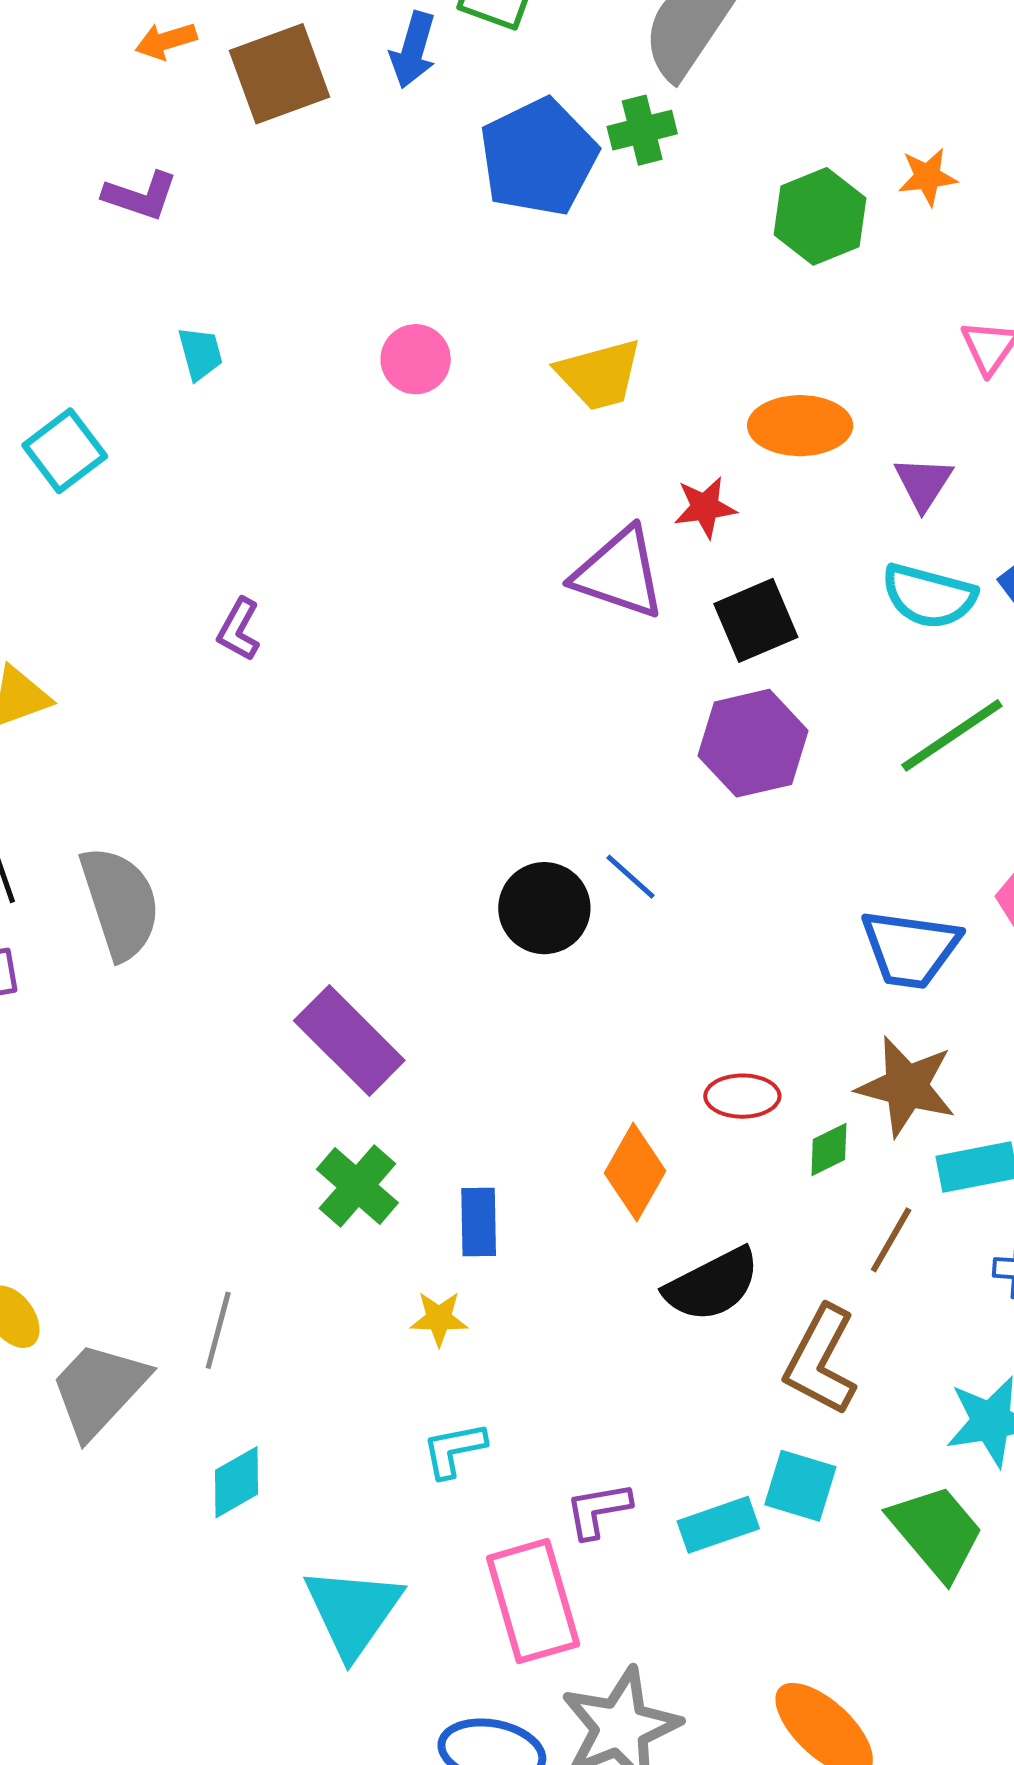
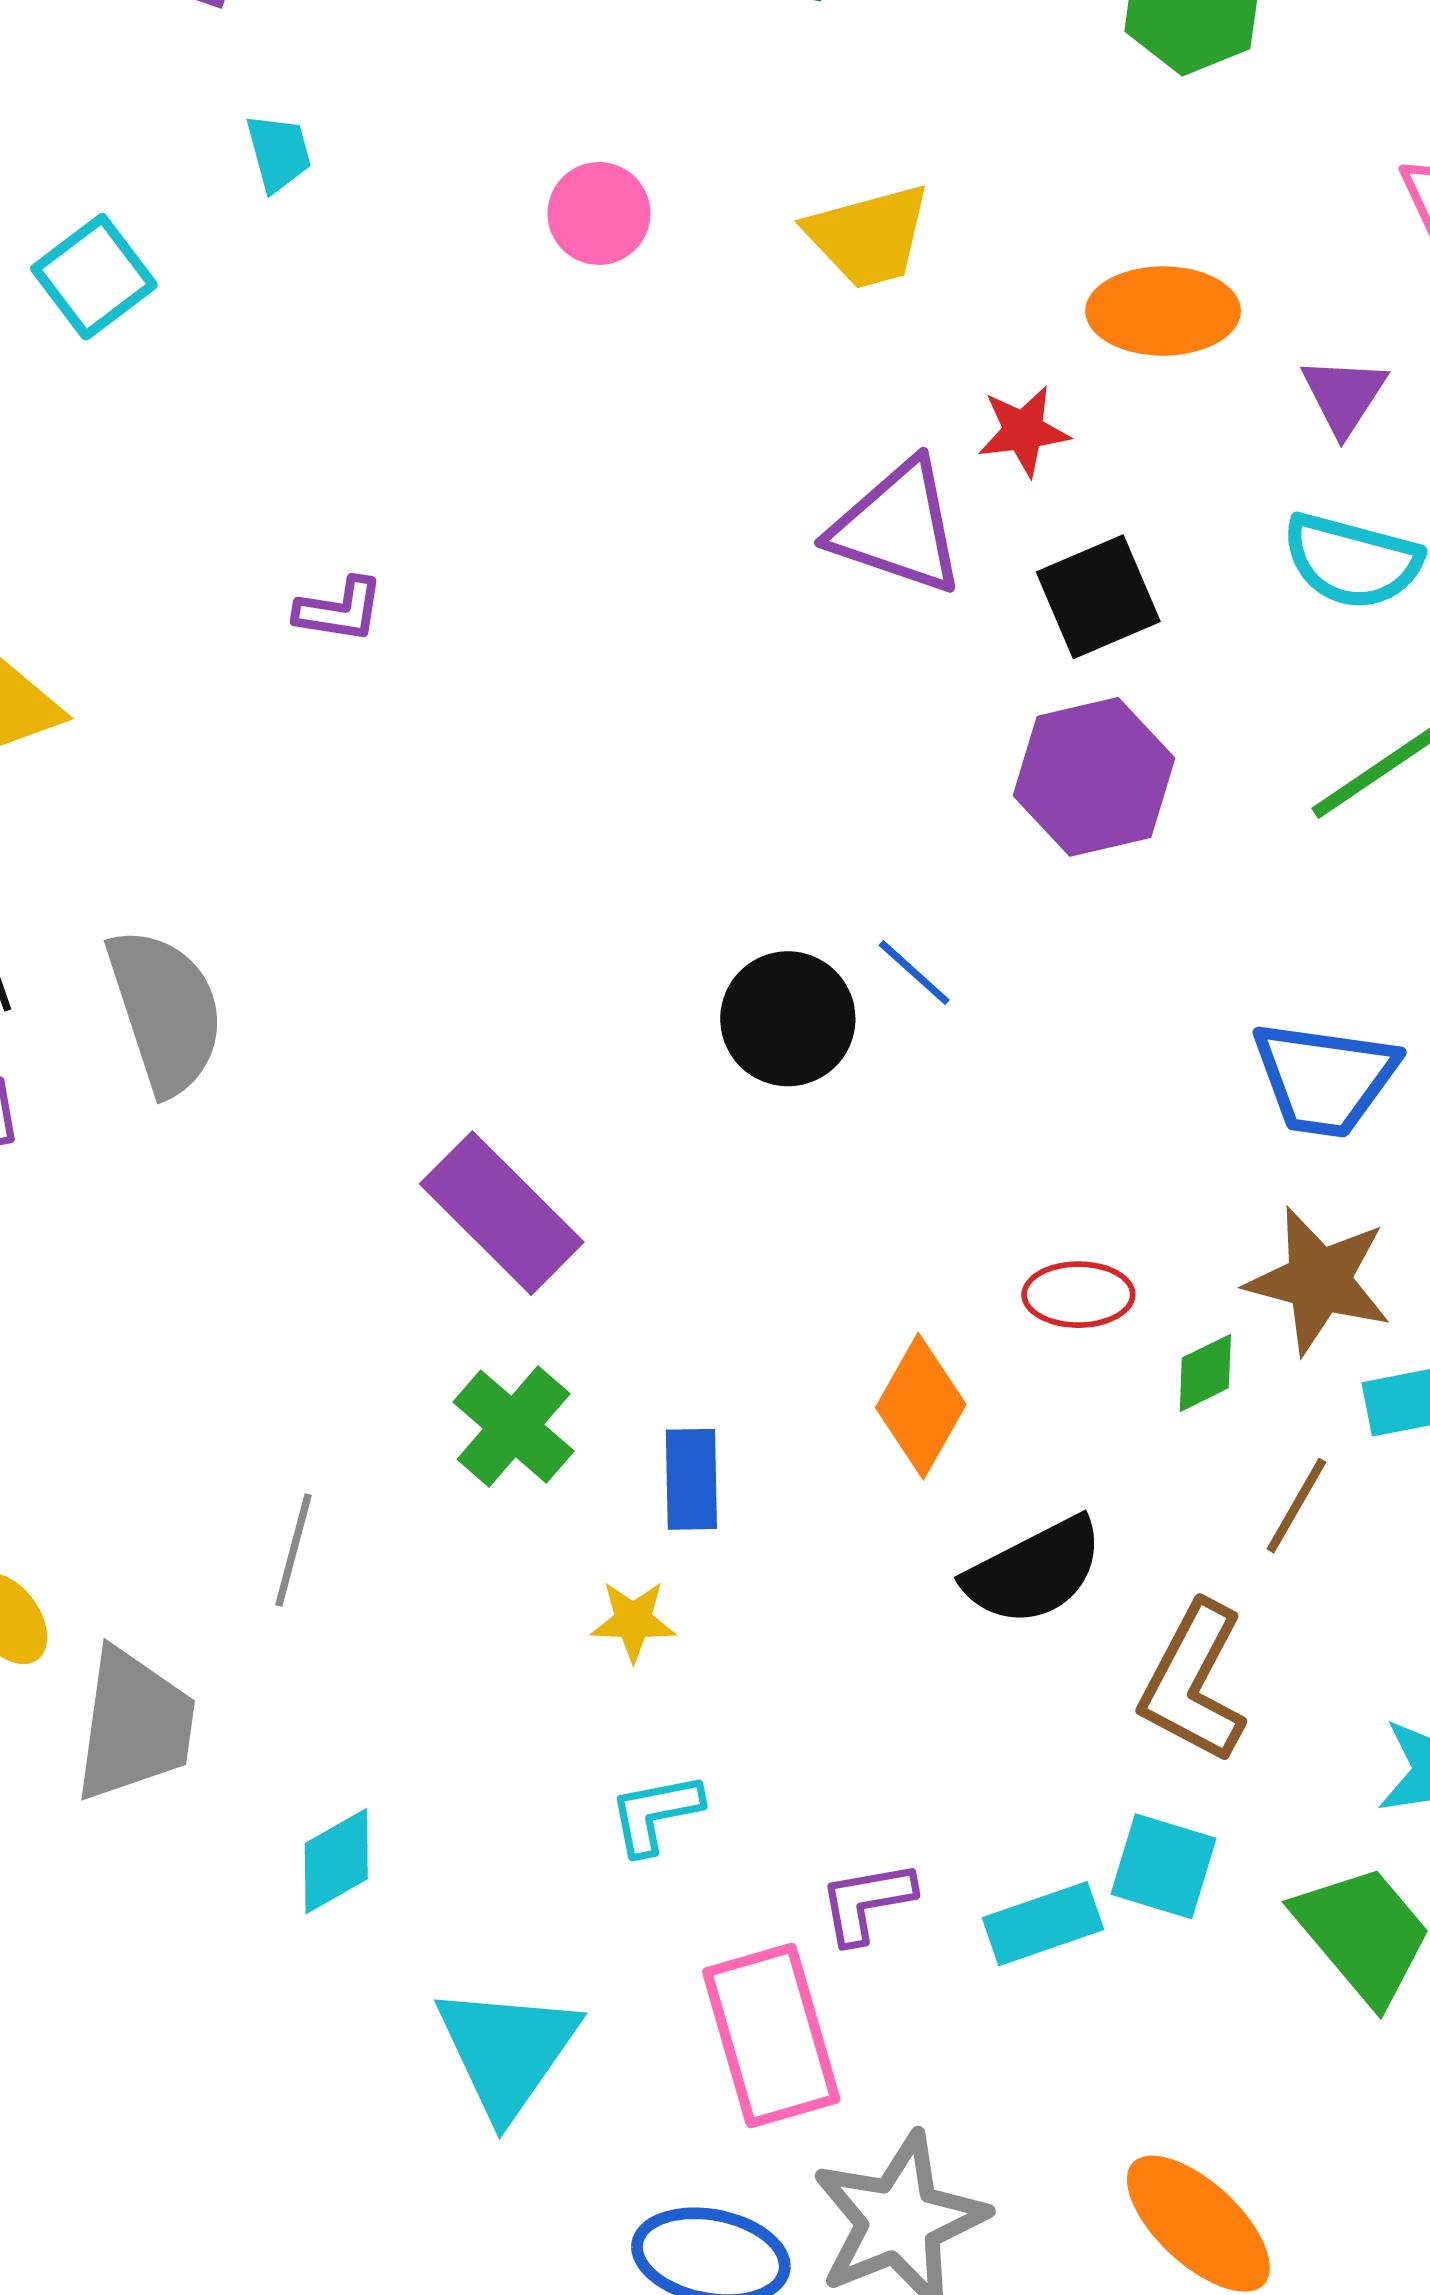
cyan trapezoid: (200, 354) -> (279, 153), moved
cyan square: (65, 451) -> (94, 277), moved
purple L-shape: (239, 629) -> (340, 610), turned -110
gray line: (218, 1330) -> (293, 1550), moved
gray trapezoid: (99, 1389) -> (134, 1725), turned 145

